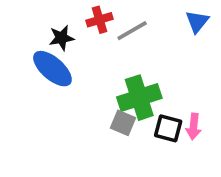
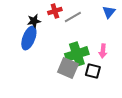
blue ellipse: (52, 69) -> (29, 38), turned 70
gray square: (123, 123) -> (68, 68), size x1.5
pink arrow: (194, 126) -> (103, 51), moved

